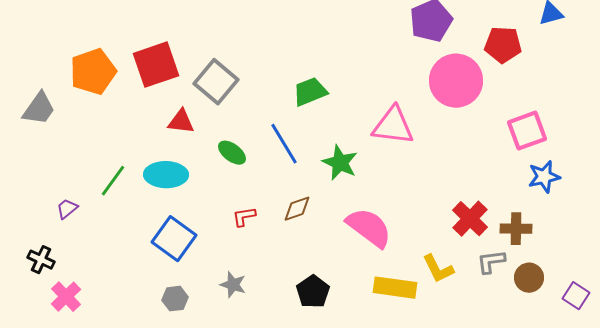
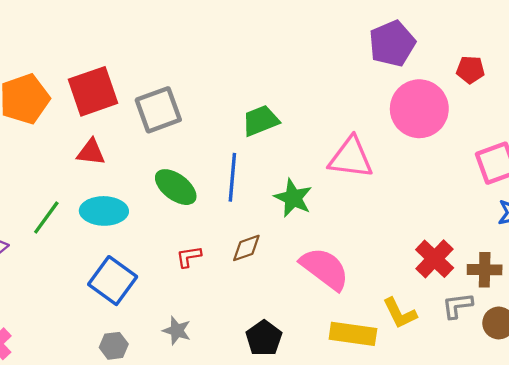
red pentagon: (503, 45) -> (470, 70), size x0.7
gray square: (216, 82) -> (158, 110), turned 30
red triangle: (181, 122) -> (91, 152), moved
blue line: (284, 144) -> (232, 177), turned 36
green ellipse: (232, 153) -> (176, 187), size x1.4

